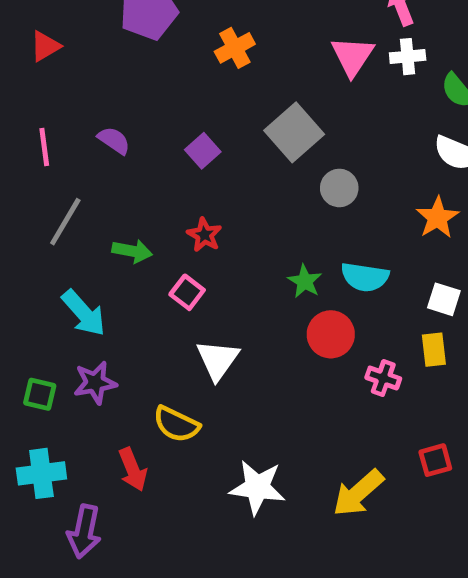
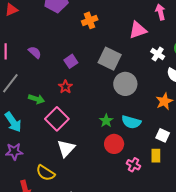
pink triangle: (352, 56) -> (138, 30), turned 30
white cross: (408, 57) -> (158, 54), moved, turned 32
gray square: (294, 132) -> (110, 59), turned -30
gray circle: (339, 188) -> (125, 84), size x1.5
red star: (204, 235) -> (65, 87), moved
pink square: (187, 292) -> (57, 119), size x1.6

